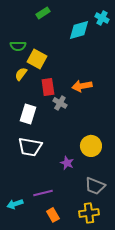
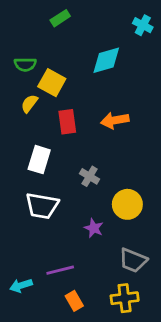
cyan diamond: (79, 30) -> (106, 60), moved
gray cross: (60, 103) -> (90, 176), moved

